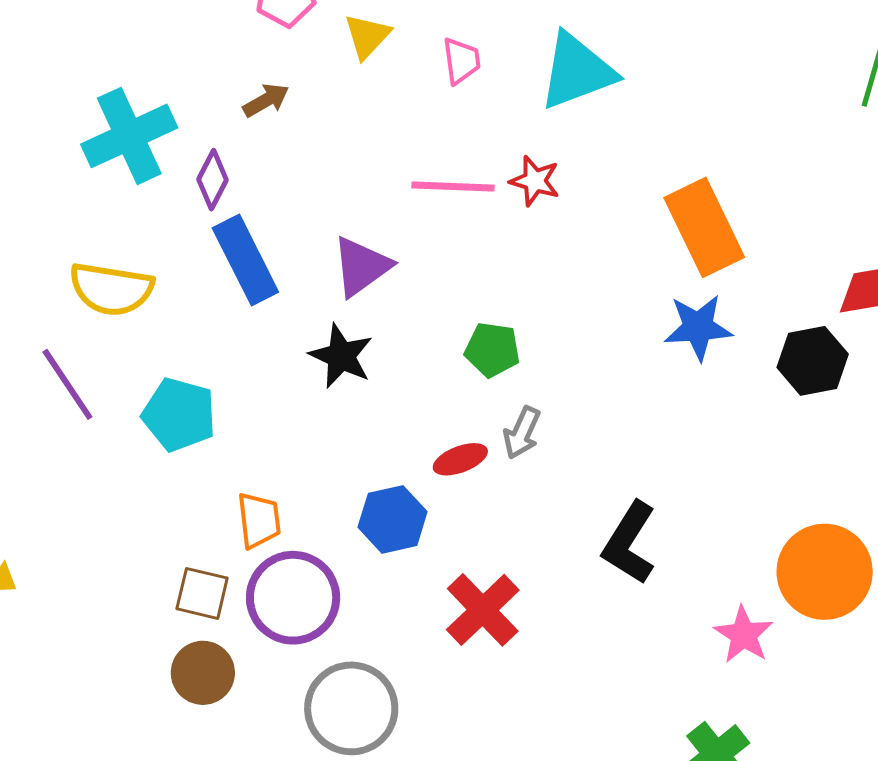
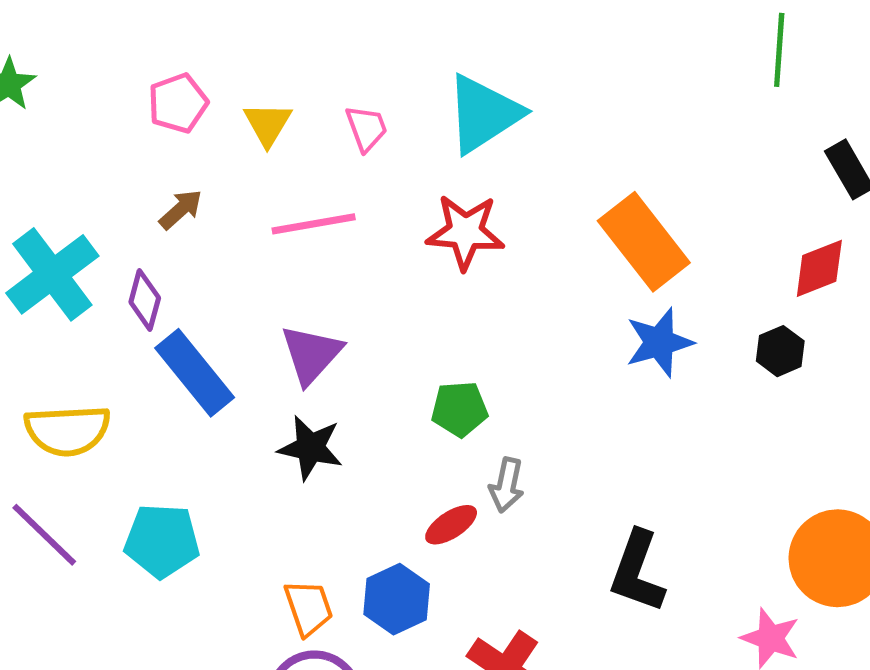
red star: (535, 181) -> (465, 232), size x1.5
pink line: (453, 186) -> (314, 224), moved
black hexagon: (813, 361) -> (780, 351), size x0.7
orange trapezoid: (259, 520) -> (309, 608), moved

